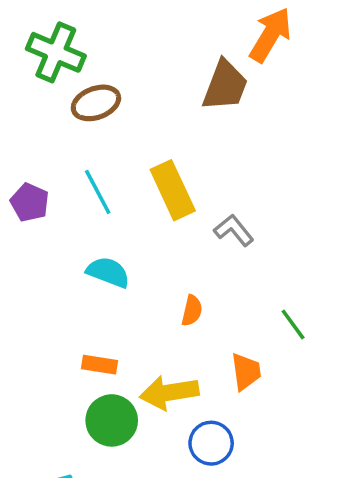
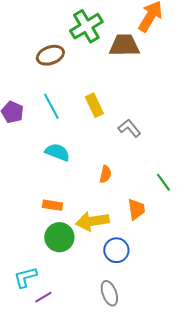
green cross: (56, 52) -> (86, 26), moved, turned 36
brown trapezoid: (225, 85) -> (124, 45), turned -112
yellow rectangle: (173, 190) -> (94, 105), size x0.7

